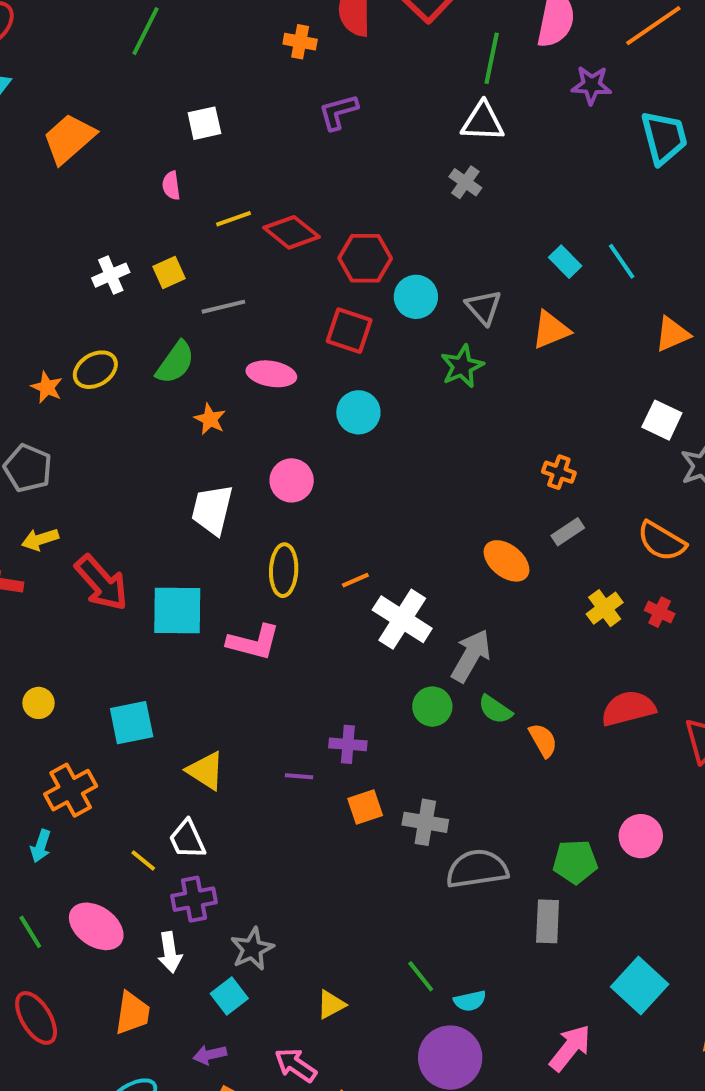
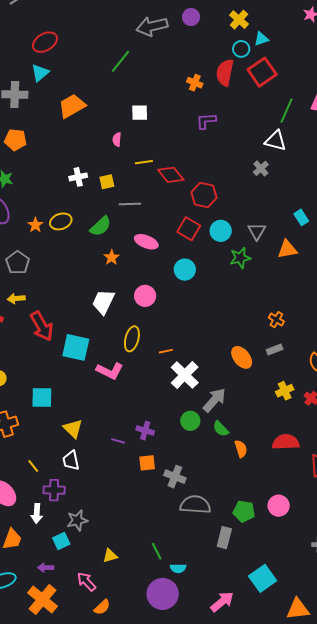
cyan circle: (416, 297) -> (221, 231), moved
white trapezoid: (187, 839) -> (71, 461), moved

